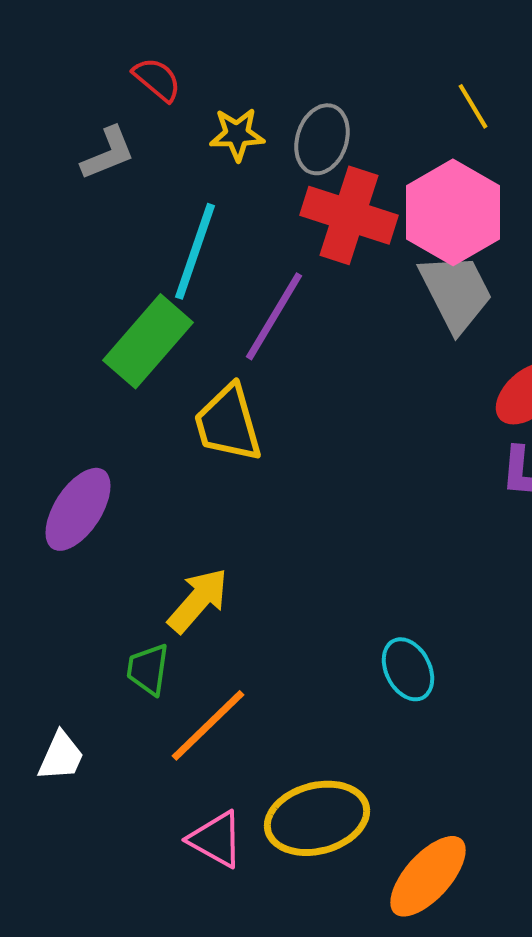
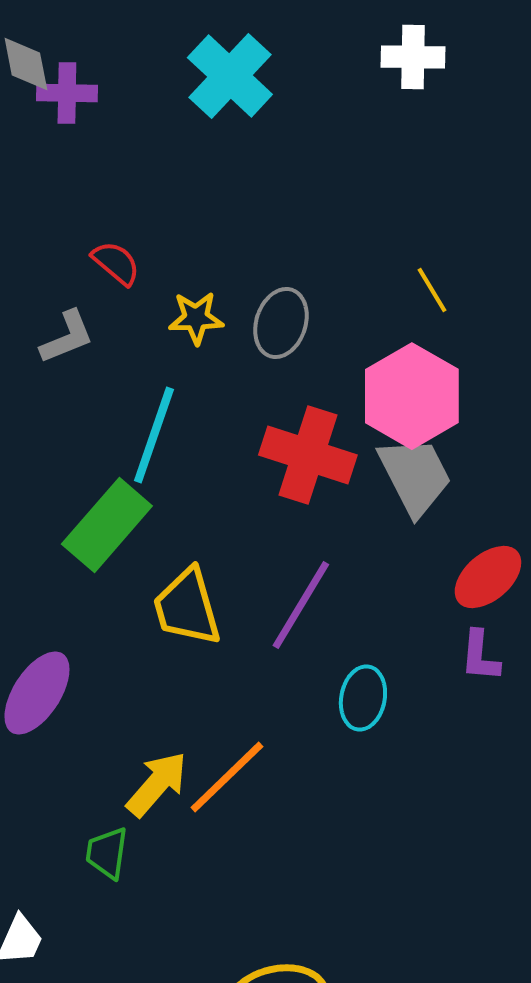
red cross: (349, 215) -> (308, 455), moved
purple line: (274, 316) -> (301, 605), moved
cyan ellipse: (408, 669) -> (363, 698), moved, turned 38
orange line: (208, 725) -> (227, 777), moved

